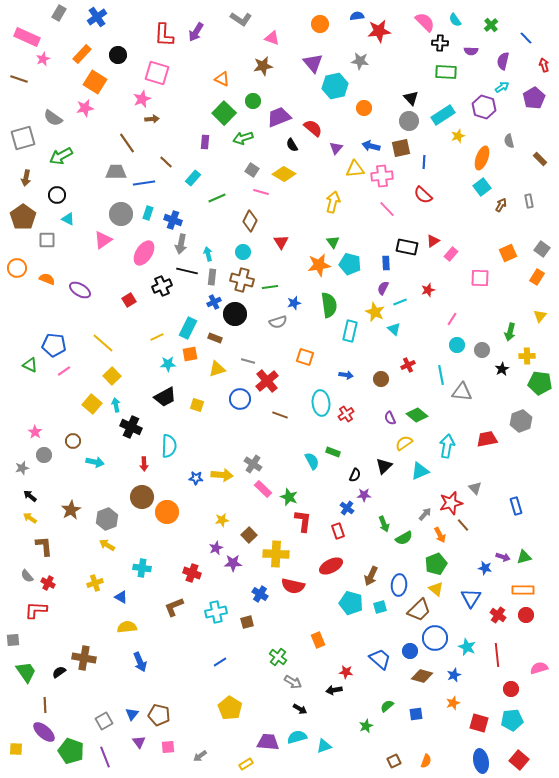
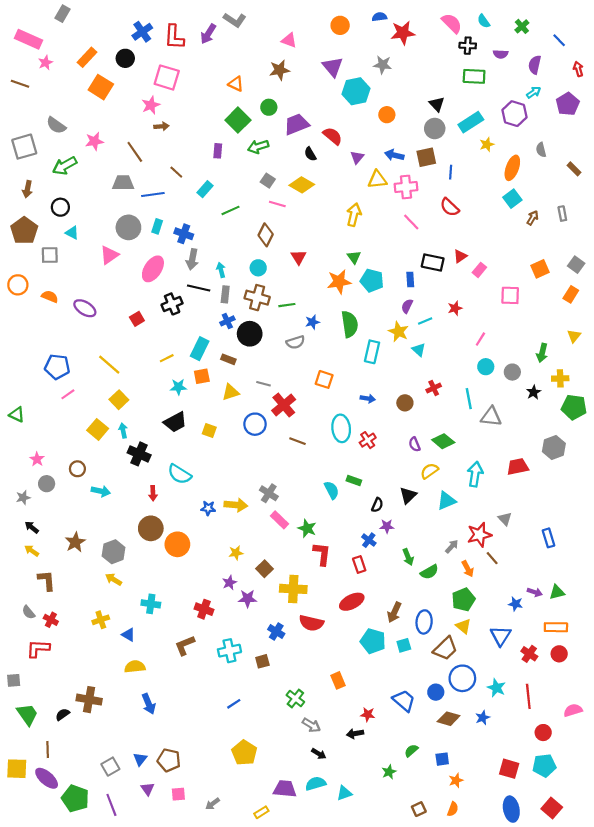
blue cross: (97, 17) -> (142, 32), moved
gray L-shape: (241, 19) -> (235, 20), moved
pink star: (85, 108) -> (94, 141), moved
green triangle: (30, 365) -> (17, 415), moved
cyan semicircle: (169, 446) -> (179, 474), turned 120
orange star: (453, 703) -> (456, 780), moved
yellow square: (16, 749) -> (17, 769), moved, size x1.5

